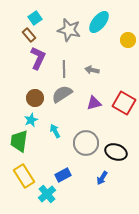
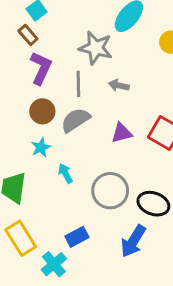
gray star: (69, 30) -> (96, 48), moved
brown circle: (35, 98) -> (42, 111), moved
cyan star: (31, 120) -> (41, 147), moved
blue arrow: (102, 178) -> (133, 241), size x1.6

